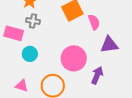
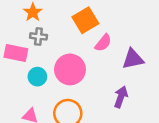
pink semicircle: (94, 22) -> (103, 43), moved, turned 63
pink circle: (74, 58) -> (70, 69), moved

